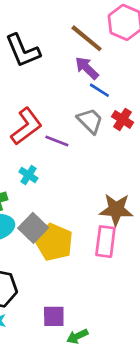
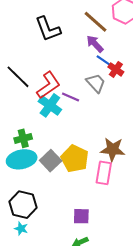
red cross: (122, 119) -> (116, 69), moved
cyan cross: (28, 175) -> (50, 105), moved, size x1.6
yellow pentagon: (54, 242) -> (75, 159), moved
purple square: (54, 316) -> (81, 216), moved

